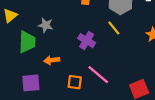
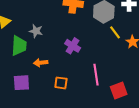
yellow line: (114, 28) -> (115, 32), moved
pink line: (98, 75) -> (96, 75), moved, turned 40

